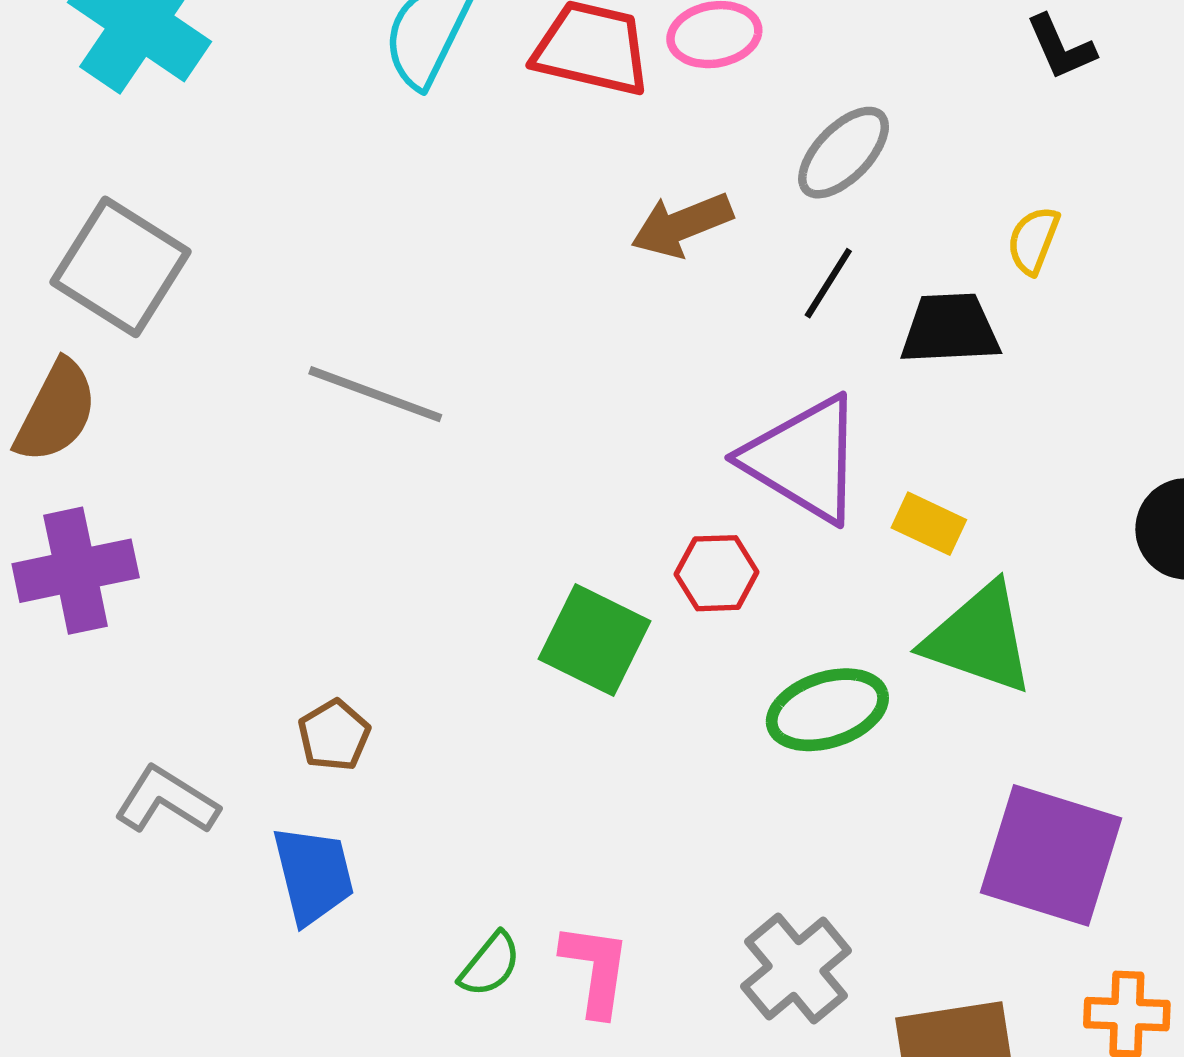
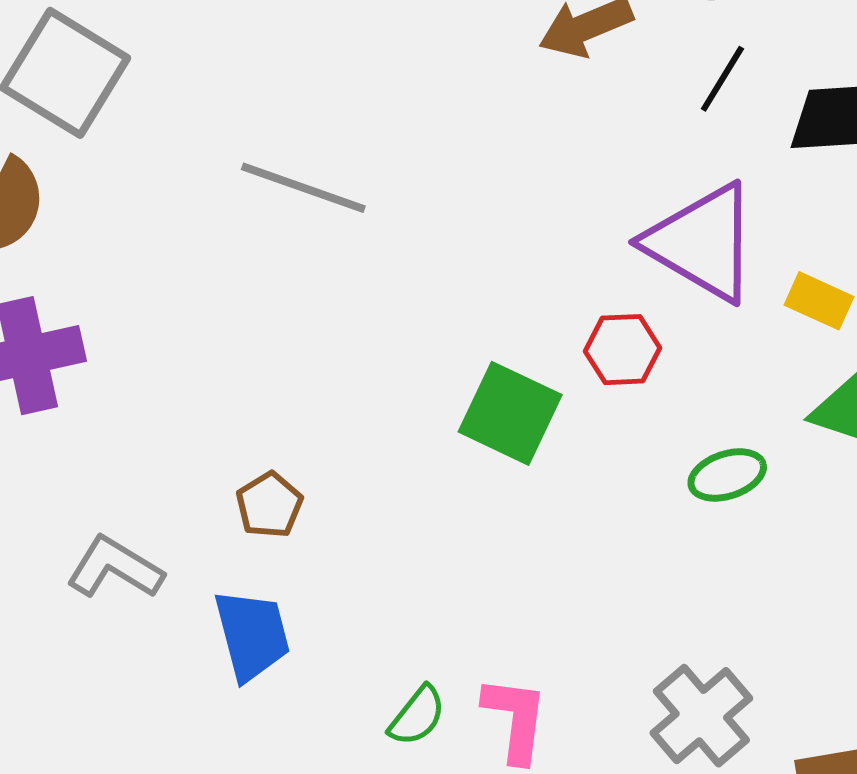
green ellipse: (827, 710) -> (727, 475), size x0.7

